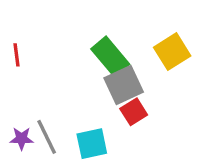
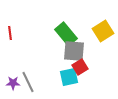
gray square: (124, 85) -> (74, 51), turned 30
cyan square: (92, 144) -> (69, 77), moved

